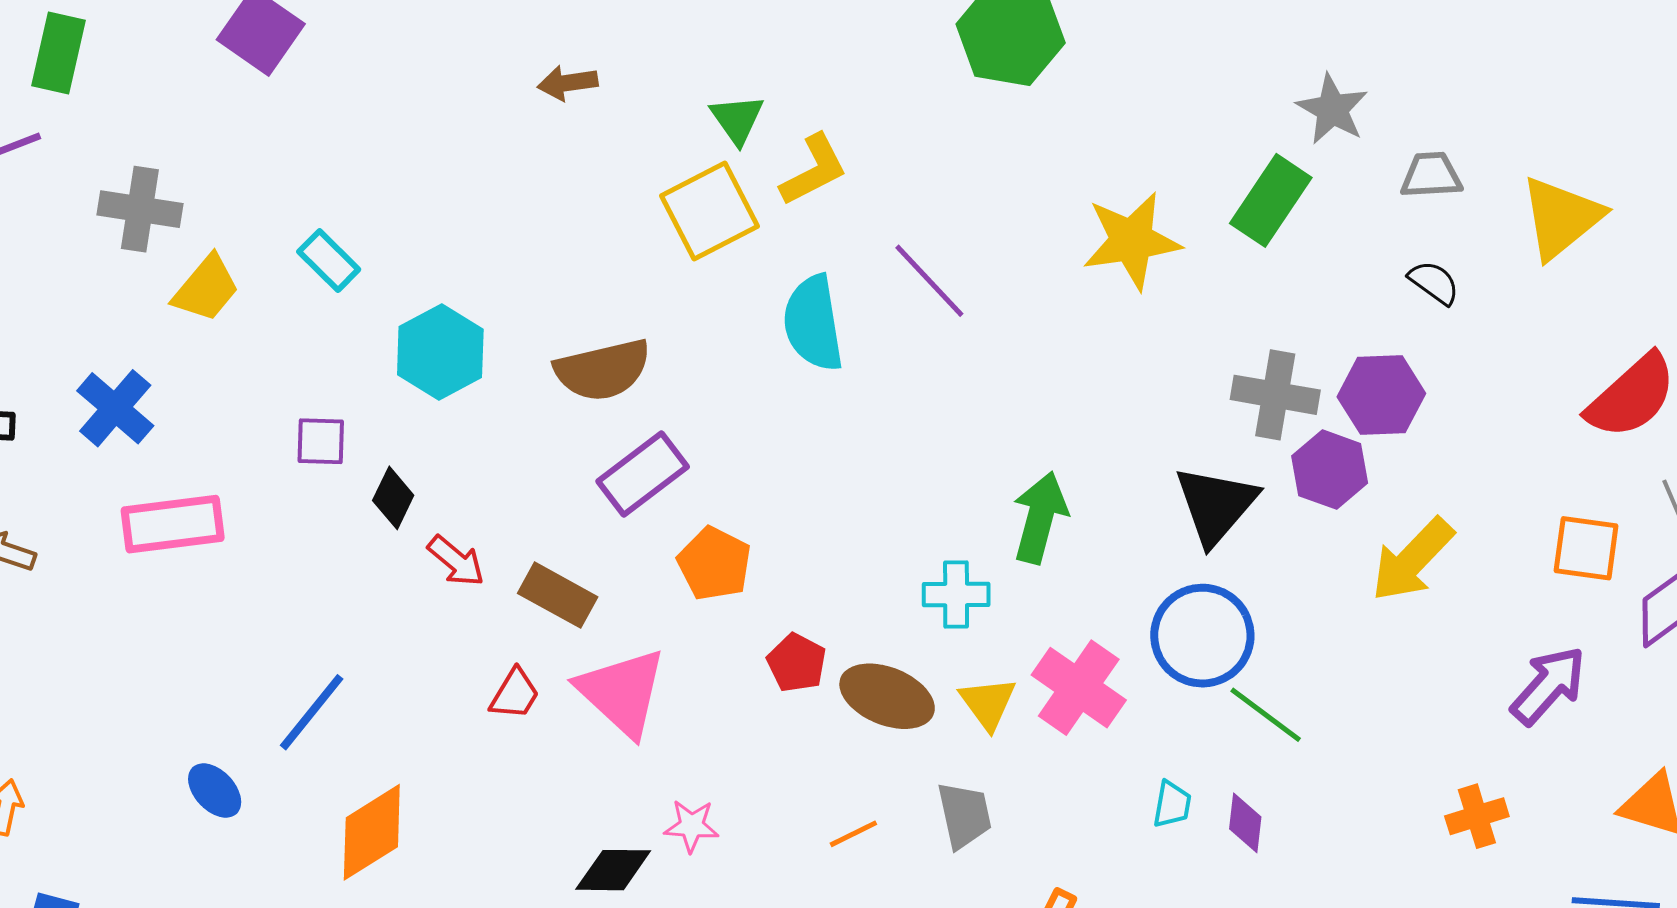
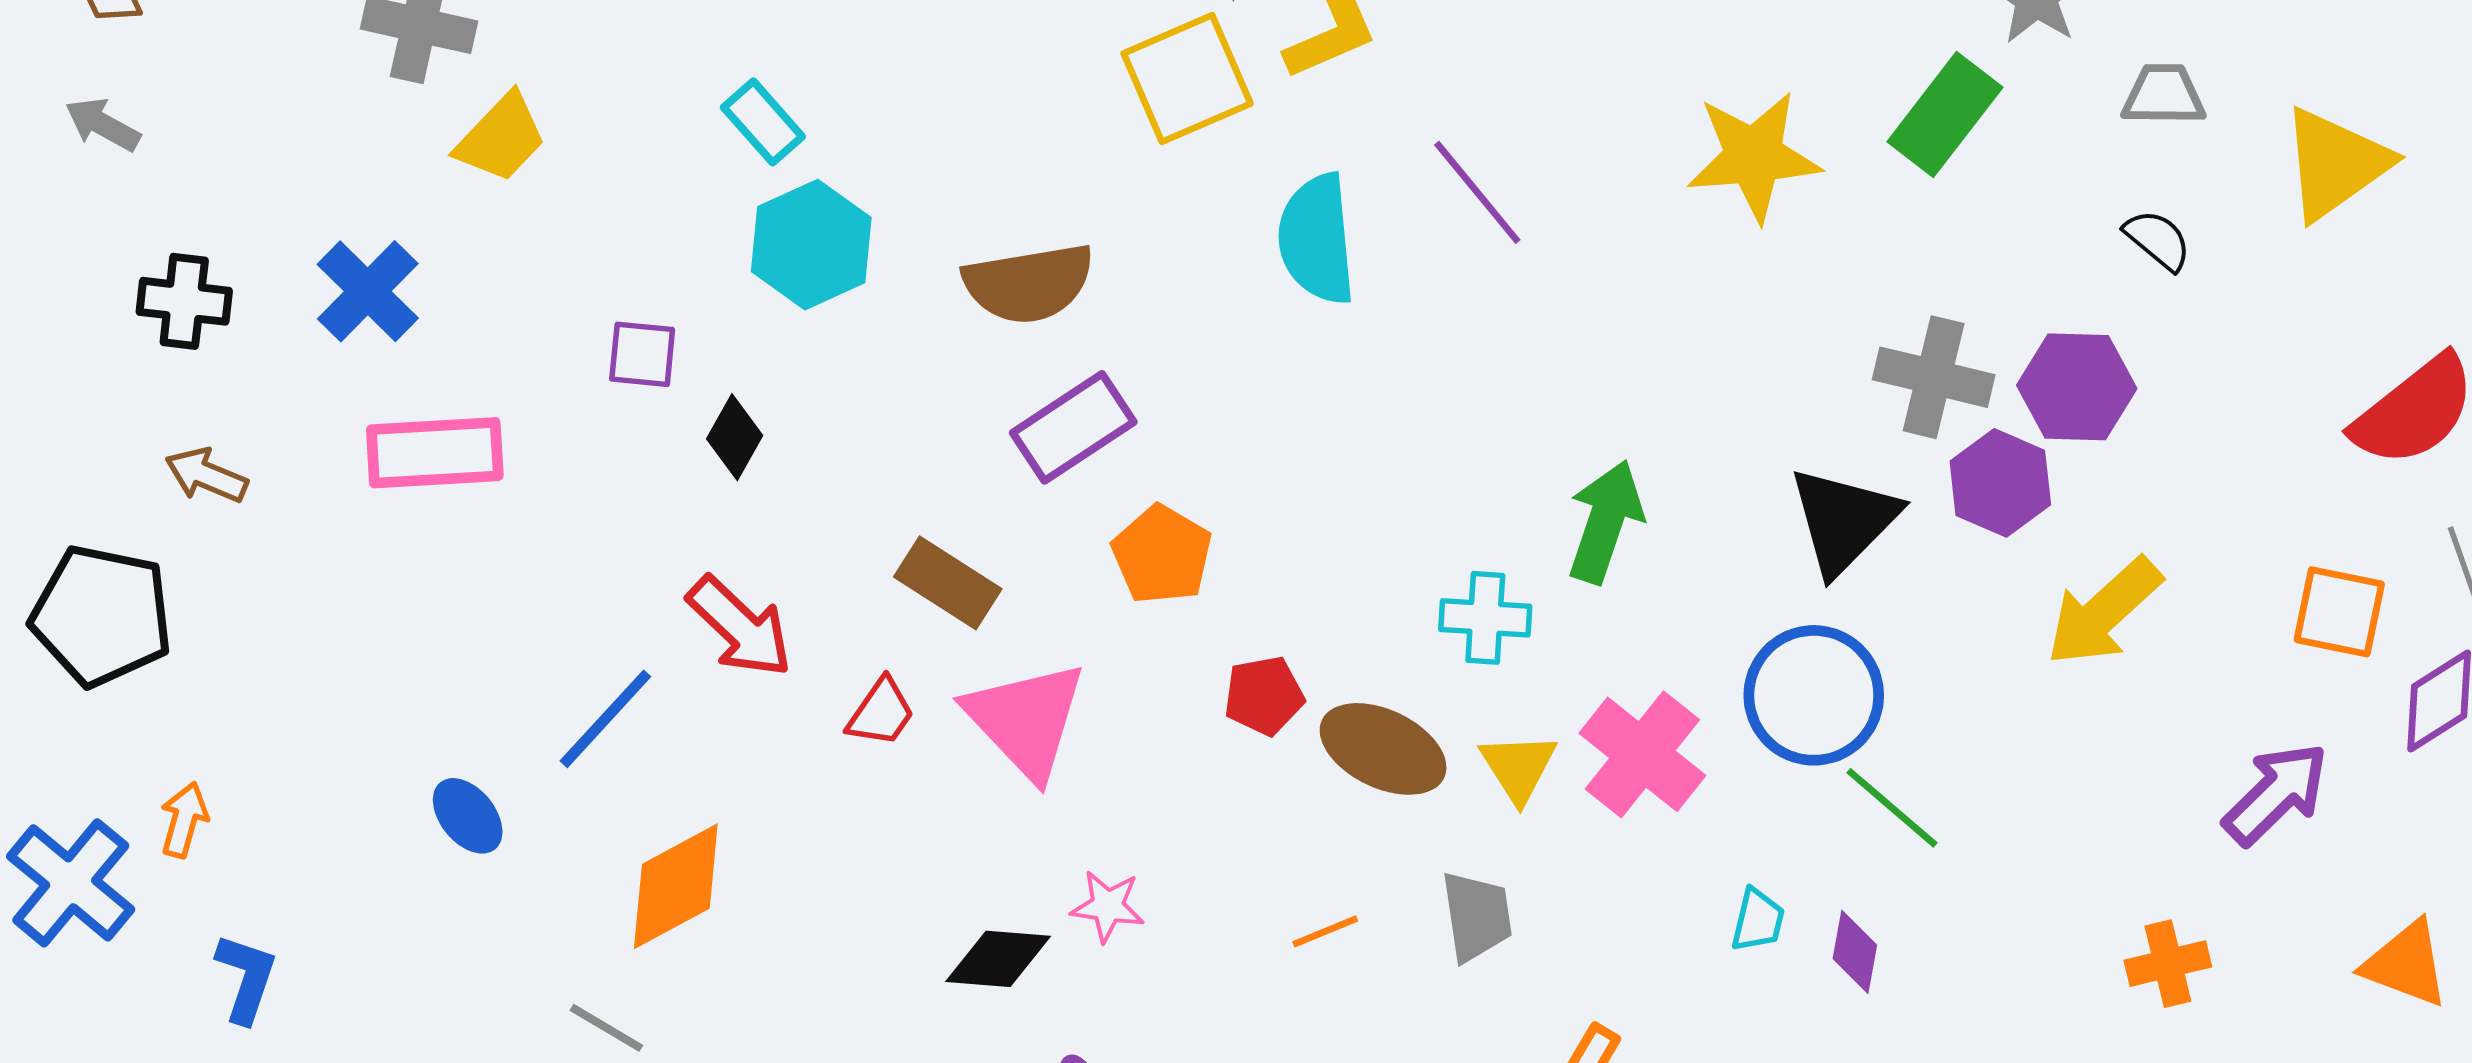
cyan rectangle: (329, 260) -> (763, 122), moved
red arrow: (456, 561) -> (740, 627), moved, size x1.4
red pentagon: (797, 663) -> (1264, 696), turned 30

